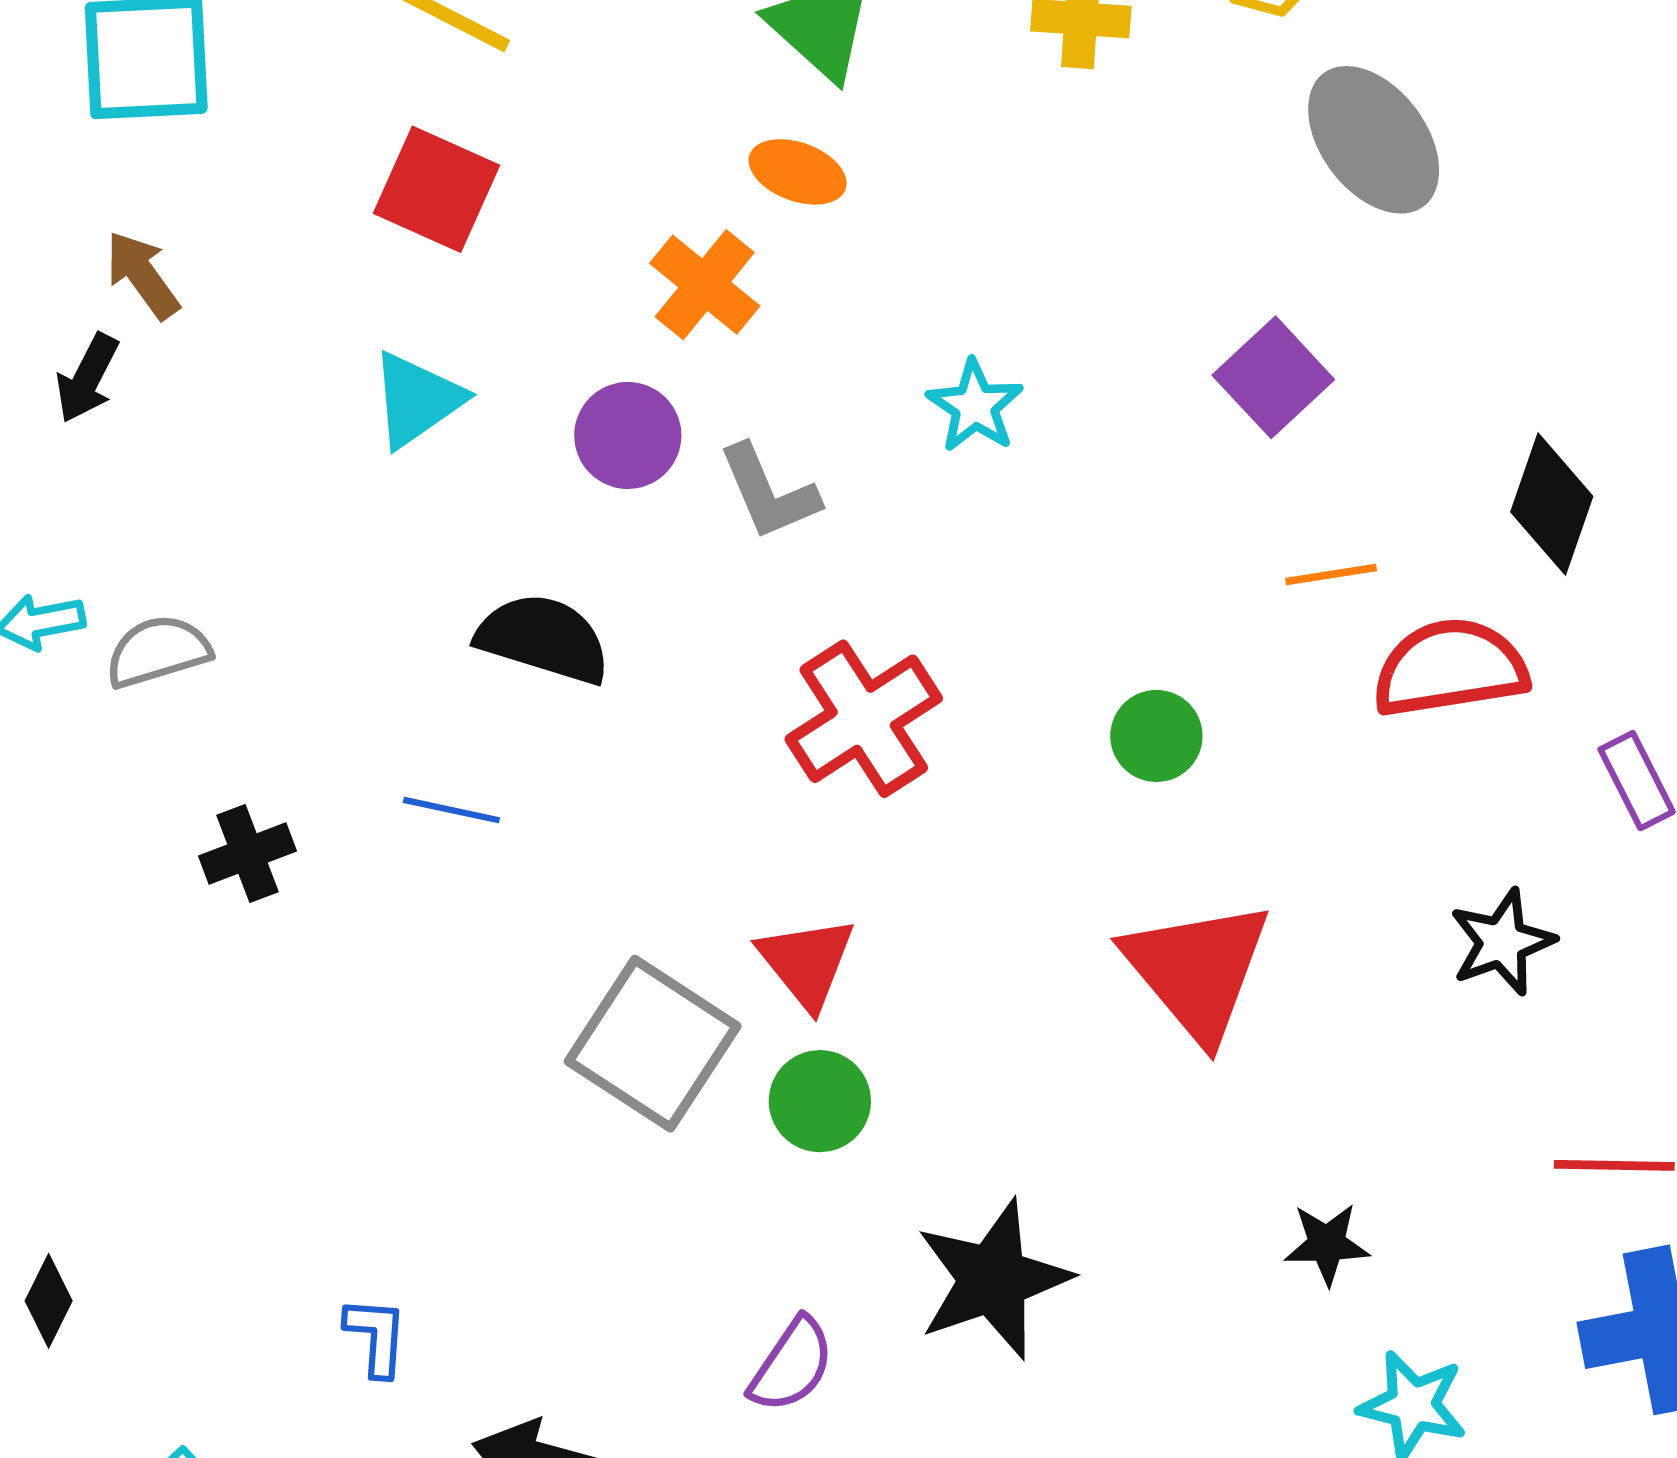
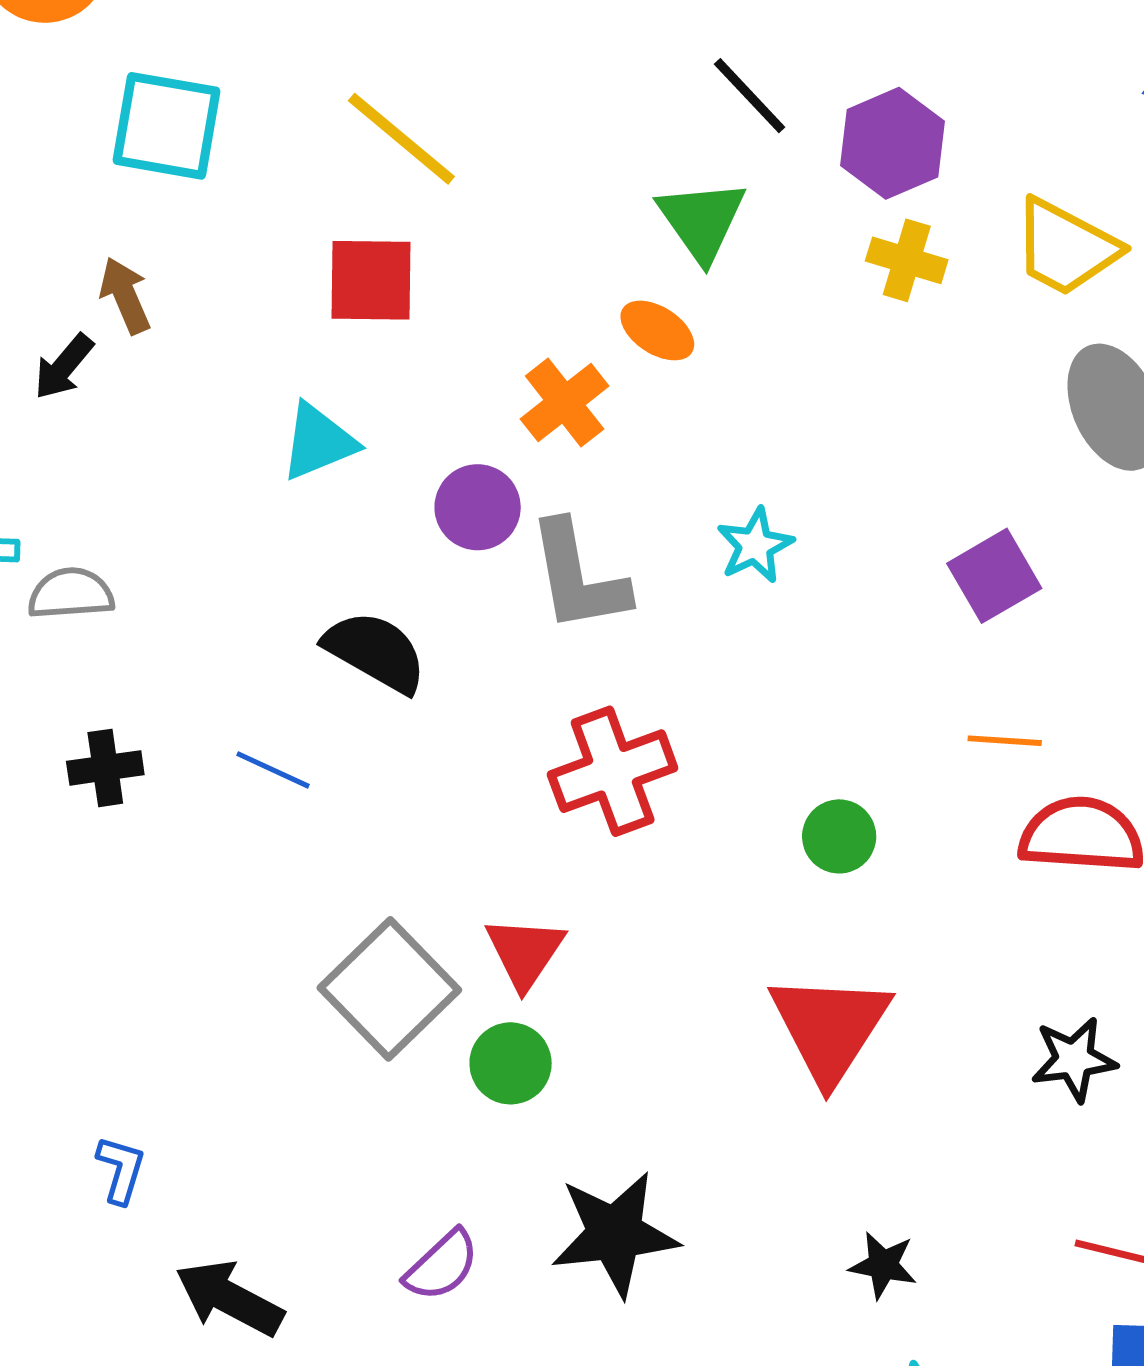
red square: (436, 189) -> (371, 280), turned -36
gray L-shape: (769, 492) -> (578, 577), size x1.4

